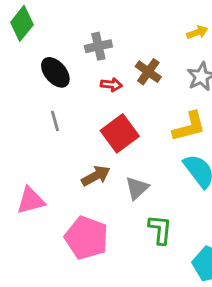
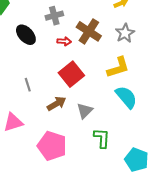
brown cross: (148, 72) -> (89, 31), size x1.4
gray line: (55, 121) -> (28, 85), moved

